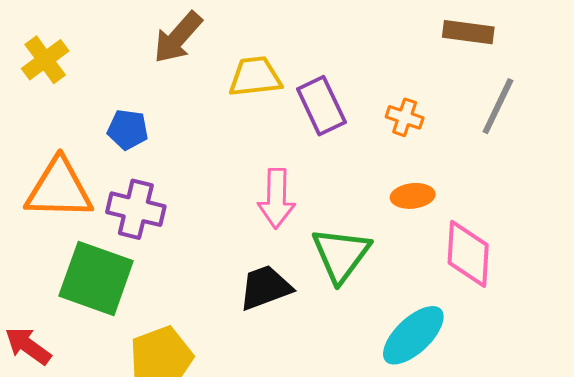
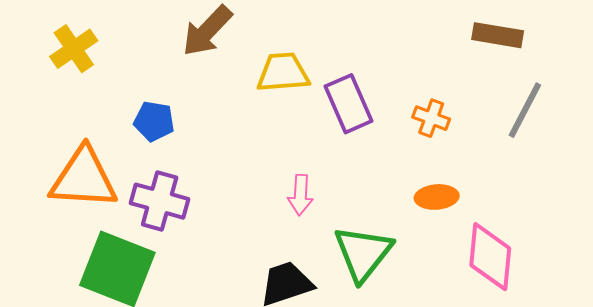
pink arrow: (276, 198) -> (300, 195), size x0.7

